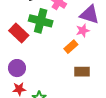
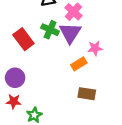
purple triangle: (90, 15) -> (70, 33), moved, turned 35
green cross: (41, 21) -> (50, 30), size x0.7

